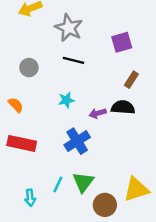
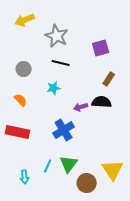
cyan star: (66, 100) -> (54, 88), moved
orange semicircle: (16, 105) -> (21, 100), moved
yellow triangle: (136, 189) -> (113, 170), turned -45

